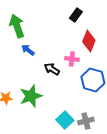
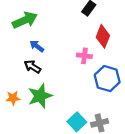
green arrow: (17, 26) -> (25, 20), turned 85
black arrow: (52, 69) -> (32, 67), moved

